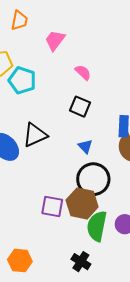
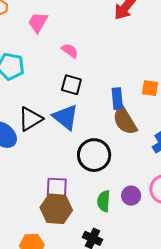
blue triangle: (85, 146) -> (66, 117), moved, size x1.8
brown hexagon: (82, 204) -> (56, 209), moved
green semicircle: (97, 226) -> (104, 201), size x0.7

